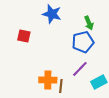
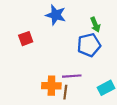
red square: (24, 36) -> (26, 39), turned -32
purple line: (80, 69) -> (72, 76), moved, turned 42

